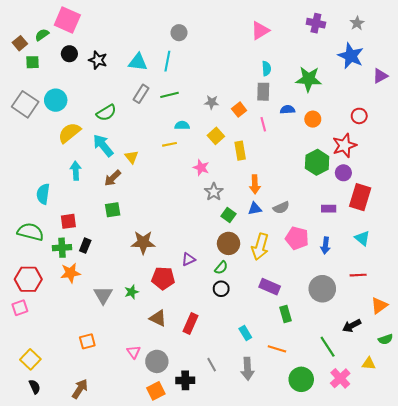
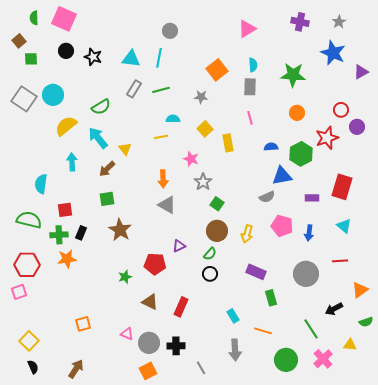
green semicircle: (42, 35) -> (34, 18), moved, turned -56
orange square: (239, 110) -> (217, 70), moved, size x1.5
blue semicircle: (288, 110) -> (271, 147), moved
purple circle: (343, 173) -> (357, 127), moved
orange arrow: (255, 184) -> (163, 179), moved
blue triangle: (255, 209) -> (282, 176), moved, size x1.5
brown star: (143, 242) -> (120, 230), moved, turned 30
yellow arrow: (260, 247) -> (247, 234), size x0.7
gray triangle: (103, 295) -> (167, 205), moved, turned -30
pink triangle: (134, 352) -> (127, 334), turned -32
gray line: (212, 365) -> (201, 368), moved
black cross: (185, 380) -> (176, 346), moved

